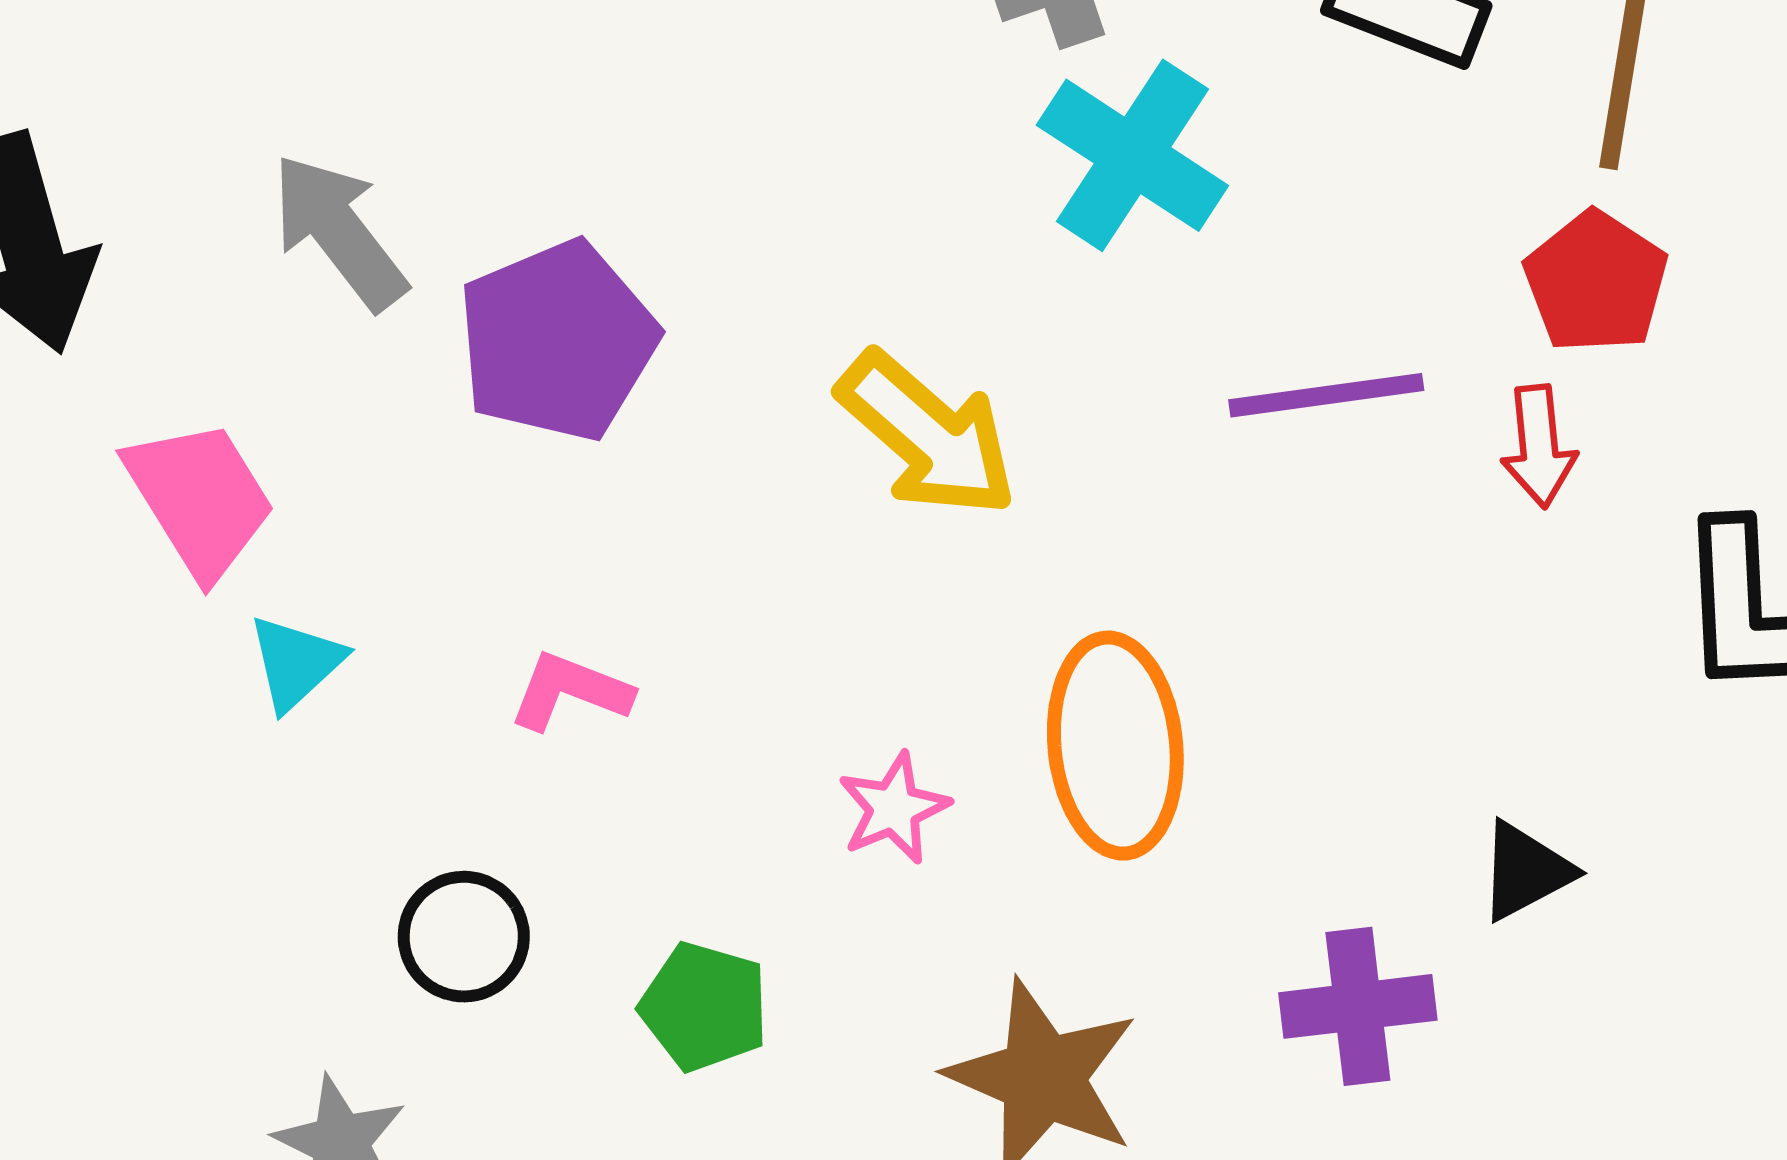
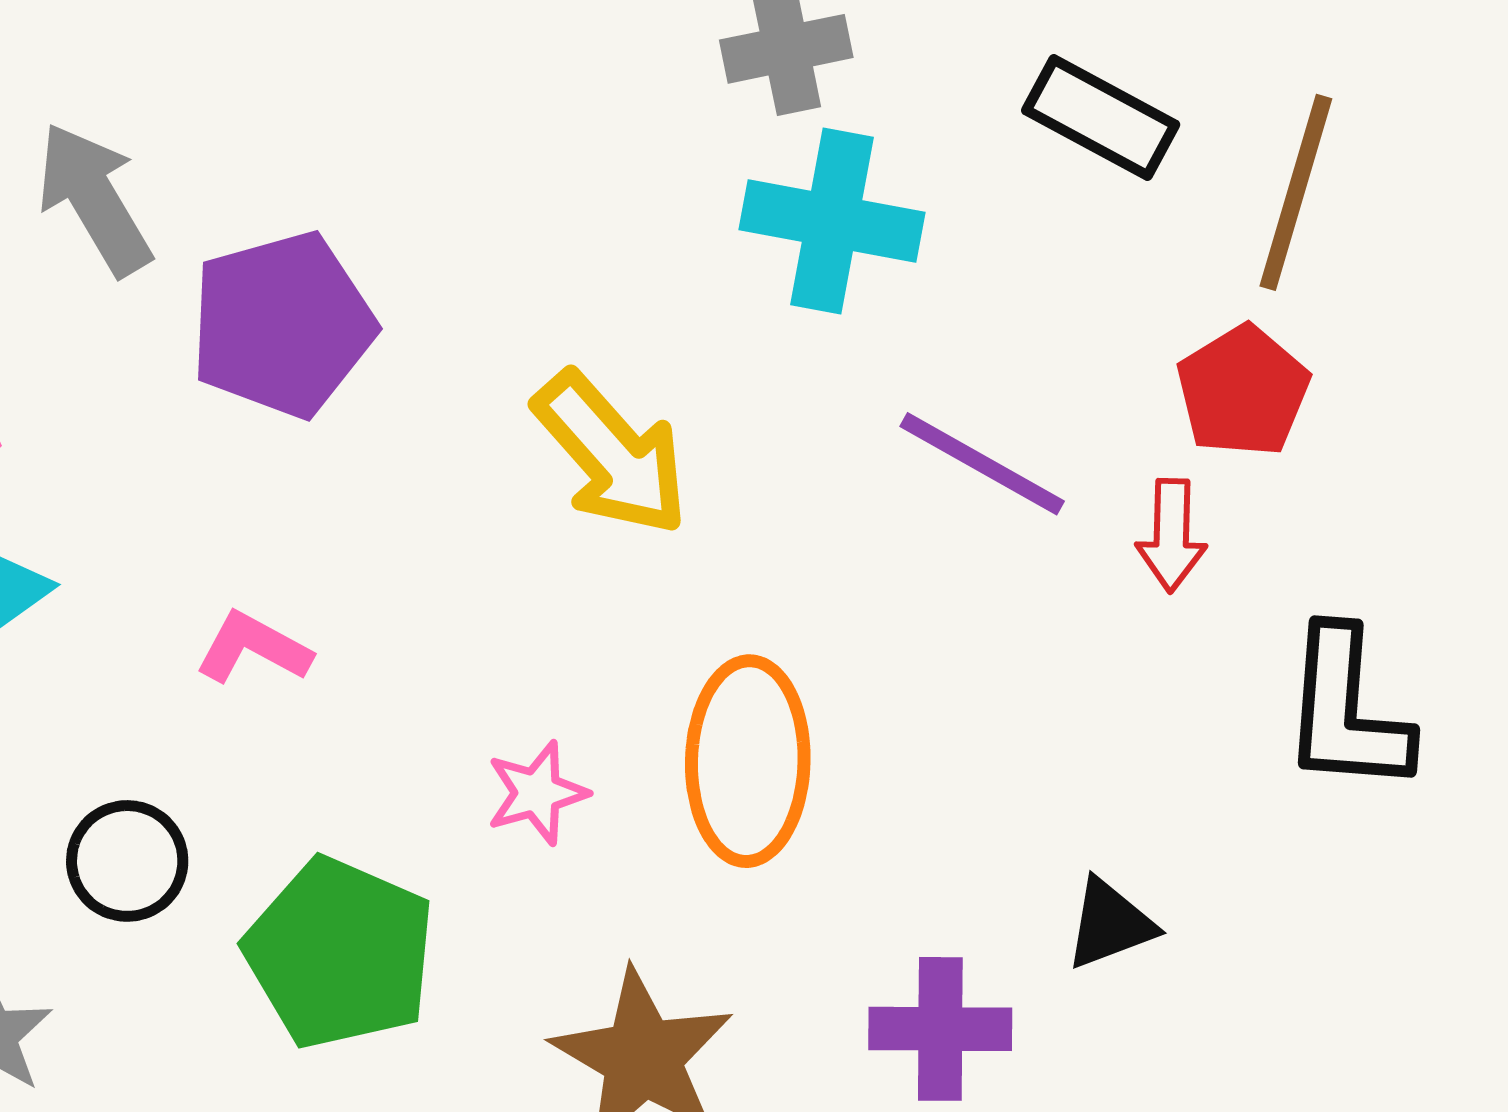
cyan cross: (1132, 155) -> (832, 221), turned -30
purple line: (1326, 395) -> (982, 464), turned 30
green pentagon: (704, 1007) -> (340, 953), size x1.6

